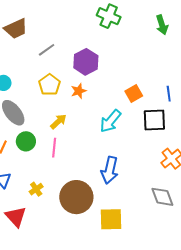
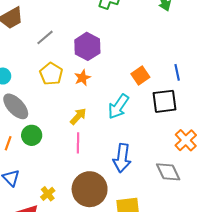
yellow arrow: (58, 122) -> (78, 116), moved
pink line: (54, 148) -> (78, 143), moved
yellow cross: (36, 189) -> (48, 194), moved
gray diamond: (162, 197) -> (168, 172), moved

